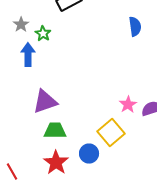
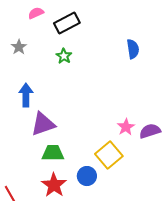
green star: (43, 34) -> (64, 56), moved
blue arrow: (28, 54) -> (26, 95), moved

